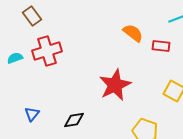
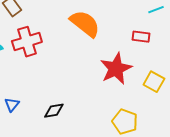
orange semicircle: (133, 33) -> (85, 24), moved, size x1.5
red star: (115, 85) -> (116, 69), moved

